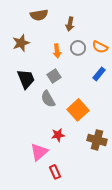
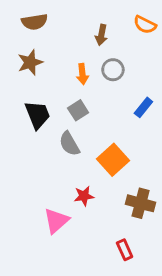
brown semicircle: (39, 15) -> (35, 22), moved
orange semicircle: (100, 47) -> (145, 25), moved
red rectangle: (55, 172) -> (125, 250), moved

